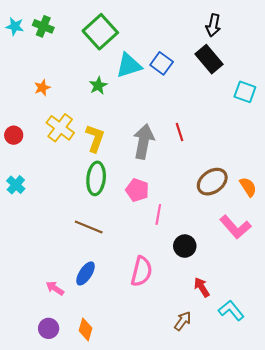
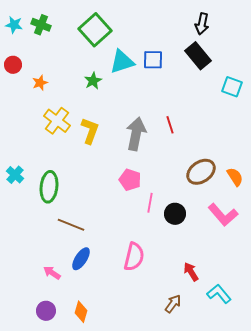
blue square: (162, 63) -> (153, 60), turned -35
red circle: (14, 135) -> (13, 65), moved
green ellipse: (96, 178) -> (49, 187), moved
brown line: (89, 227) -> (71, 225), moved
black circle: (185, 246) -> (175, 214), moved

